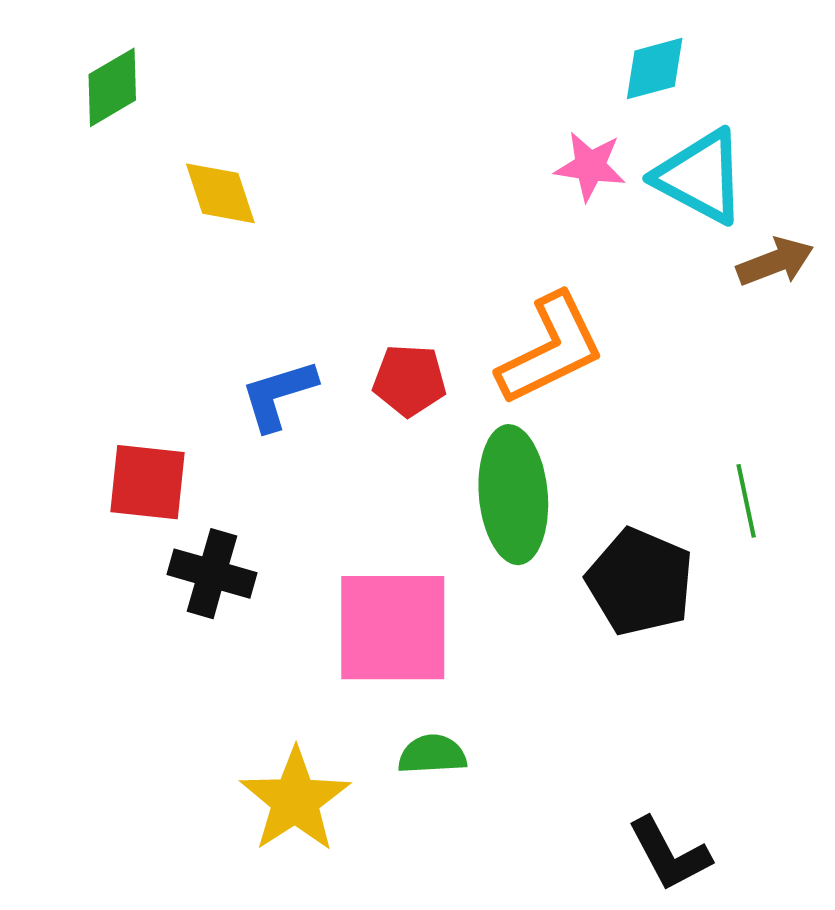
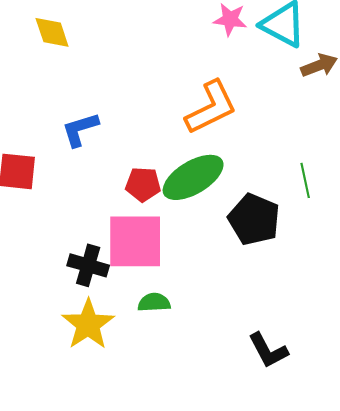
red pentagon: (409, 380) -> (143, 184), moved
green ellipse: (513, 495) -> (193, 177), turned 64
black cross: (212, 574) -> (88, 265), moved

